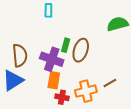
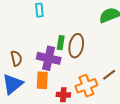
brown semicircle: (20, 55) -> (16, 58), size x0.7
orange rectangle: (54, 80) -> (42, 80), moved

